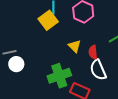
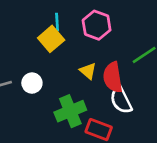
red semicircle: (93, 52) -> (113, 77), size x1.6
white circle: (16, 64) -> (32, 83), moved

